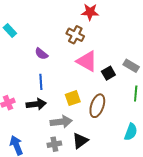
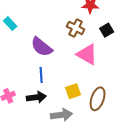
purple semicircle: (41, 54) -> (42, 47), size x1.6
black square: (108, 73) -> (107, 30), moved

